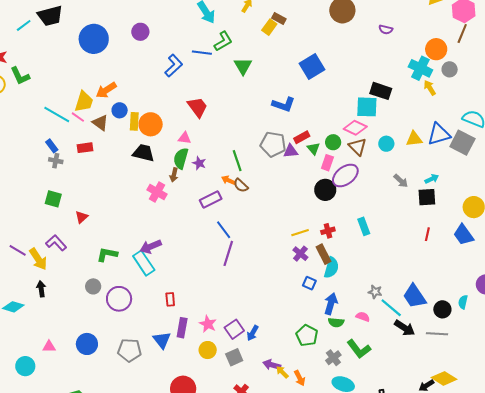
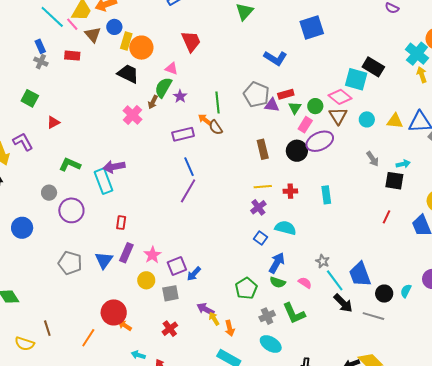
brown rectangle: (324, 254) -> (263, 149), moved
cyan semicircle: (331, 268) -> (285, 228), turned -105
blue circle: (87, 344) -> (22, 228), moved

